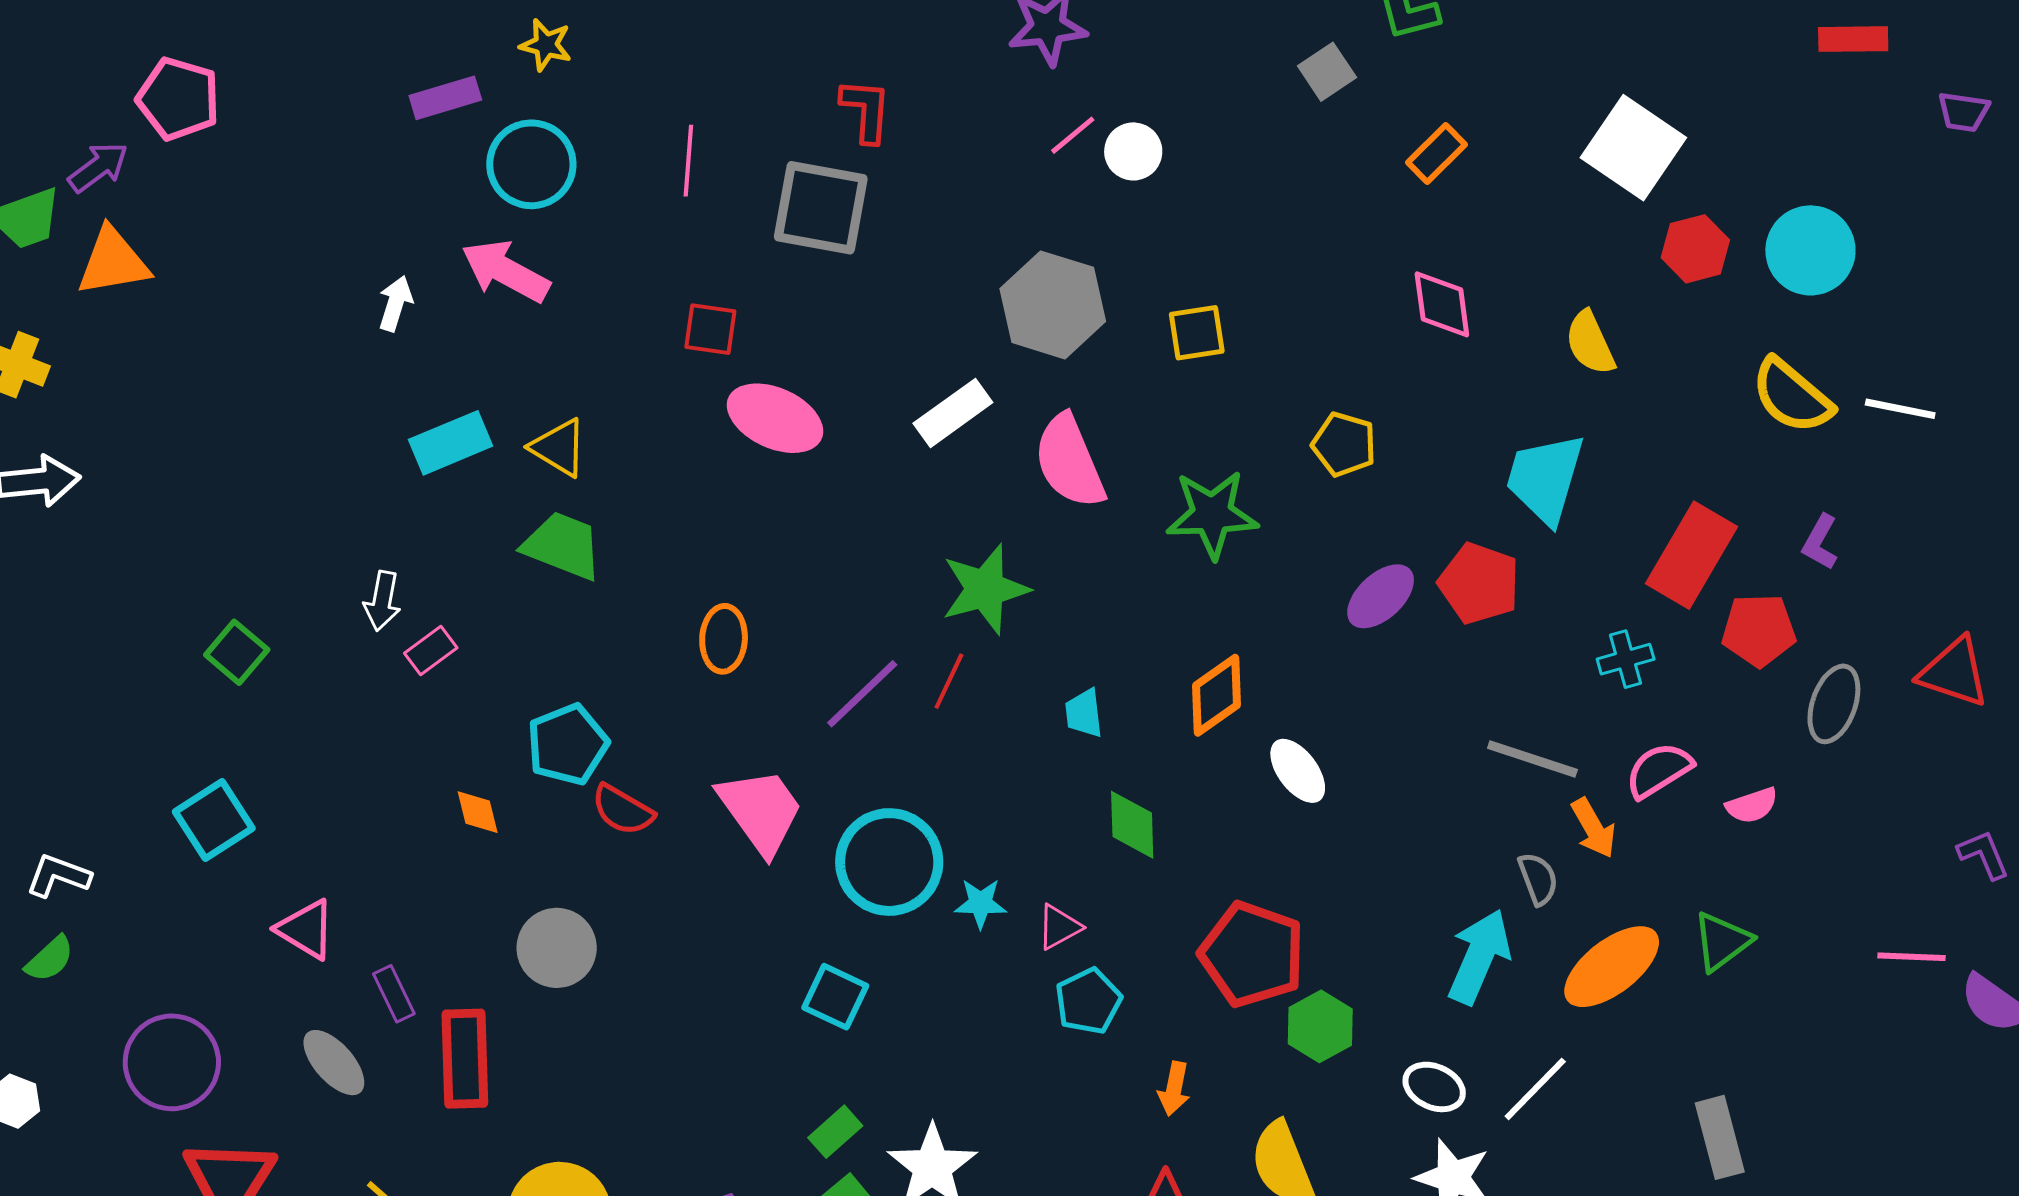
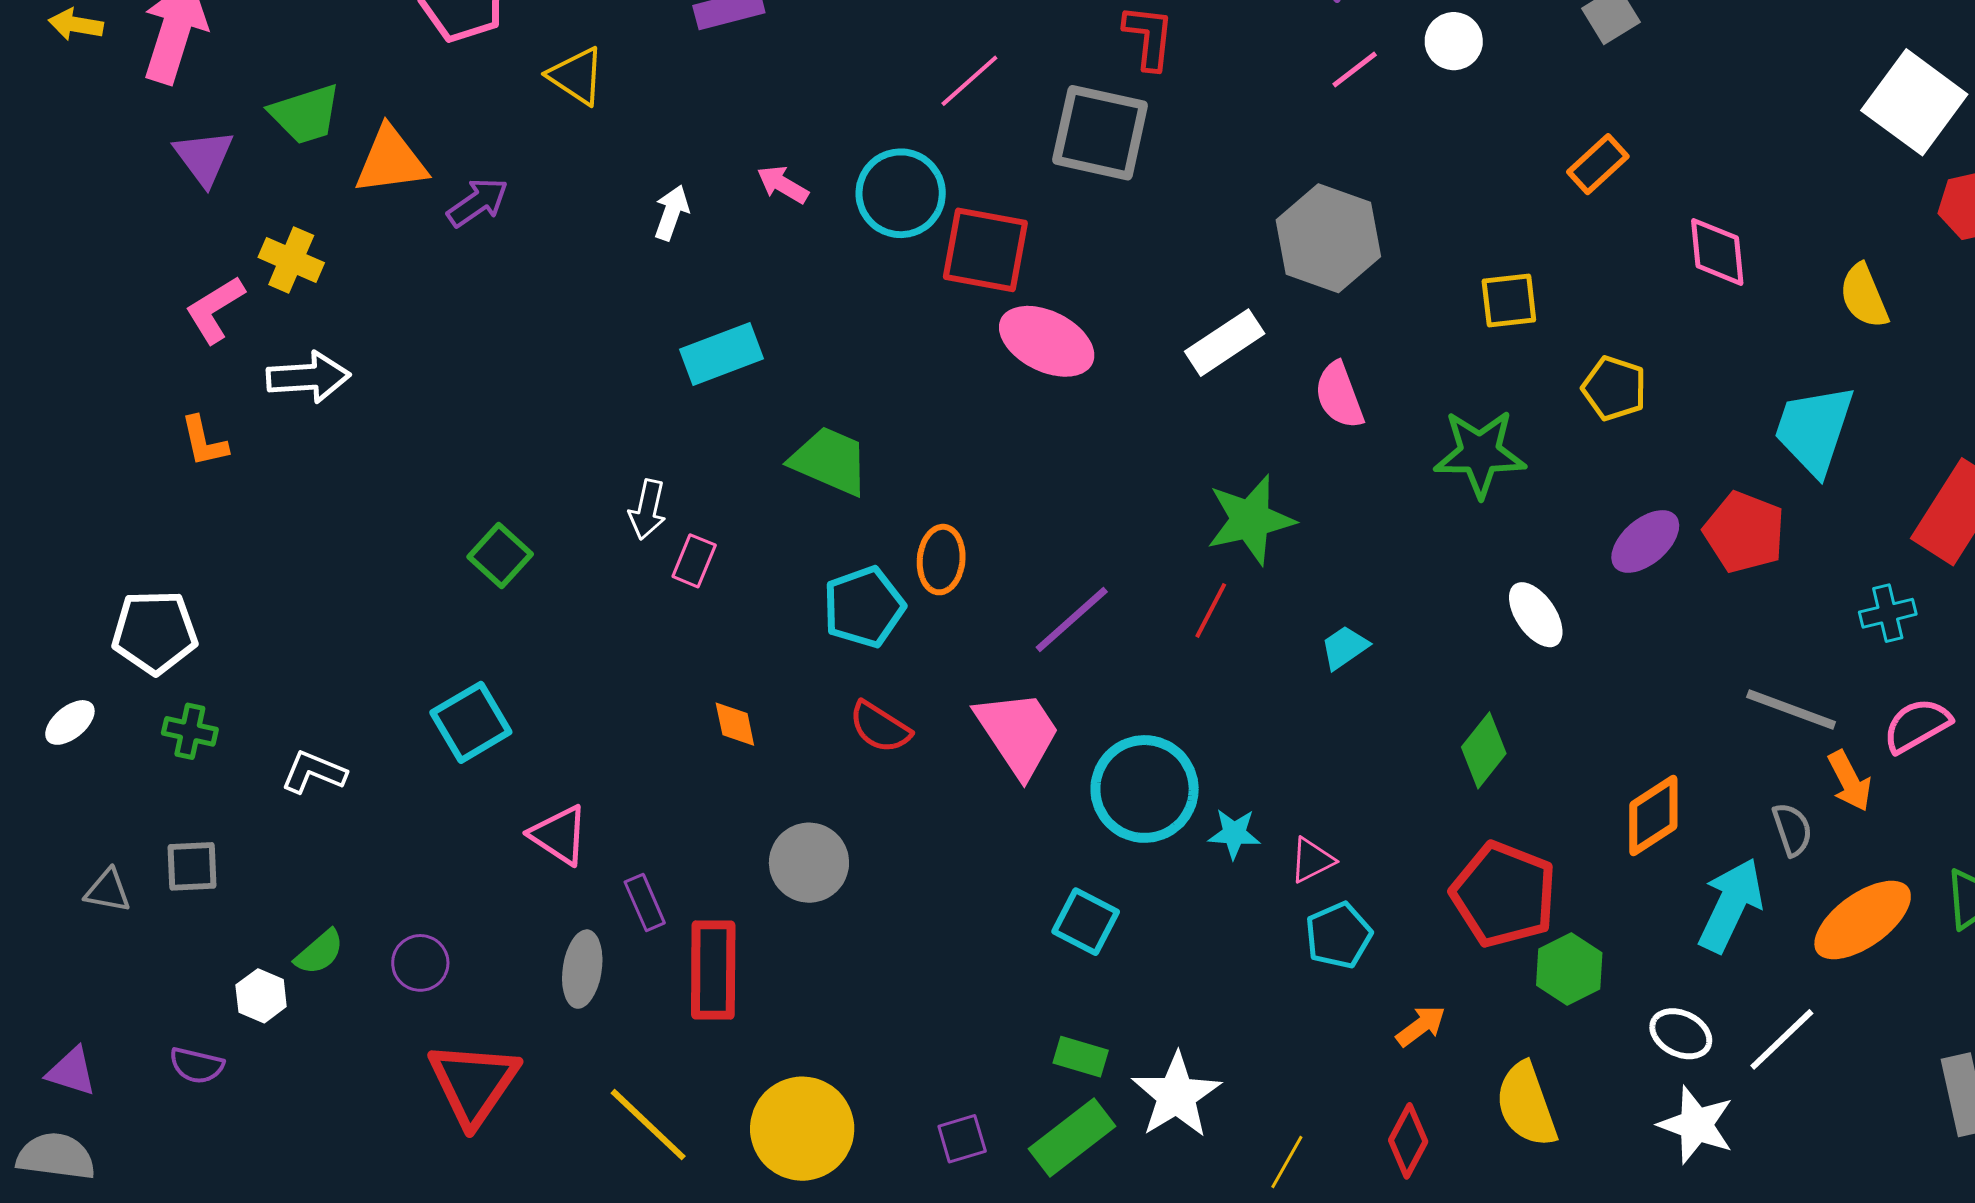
white circle: (1133, 151) -> (1454, 41), moved
orange rectangle: (1436, 153) -> (1598, 164), moved
pink line: (688, 161) -> (969, 81), turned 42
cyan circle: (531, 164) -> (901, 193), moved
purple arrow: (98, 167) -> (478, 202), moved
pink arrow: (506, 271) -> (783, 184), size x0.6
red square: (710, 329) -> (985, 250), size x1.6
yellow square: (1197, 333) -> (1509, 301), moved
yellow triangle: (559, 448) -> (576, 76), moved
pink semicircle: (1069, 461) -> (1339, 395), size x0.7
orange ellipse: (724, 639) -> (941, 560), moved
pink rectangle: (431, 651) -> (694, 561), turned -33
purple line: (862, 694) -> (1072, 619), moved
orange diamond: (1216, 695) -> (1653, 816), moved
cyan trapezoid: (1084, 713) -> (1345, 647), turned 60
cyan pentagon: (568, 744) -> (864, 607), moved
white ellipse: (1298, 771) -> (1536, 615), moved
green diamond: (1132, 825) -> (1484, 750), moved, turned 38
green semicircle: (50, 959) -> (319, 952), moved
purple circle: (172, 1062) -> (420, 963), size x0.6
gray ellipse: (334, 1063) -> (582, 969), turned 48
orange arrow: (1174, 1089) -> (1421, 1026), turned -140
green rectangle: (835, 1132) -> (1081, 1057), turned 56

